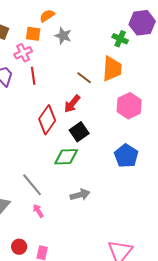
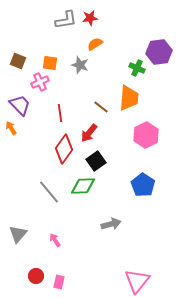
orange semicircle: (47, 16) -> (95, 44), moved
red line: (33, 76) -> (60, 113), moved
gray line: (32, 185) -> (49, 192), moved
gray arrow: (80, 195) -> (111, 224), moved

